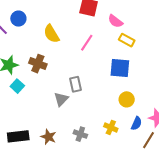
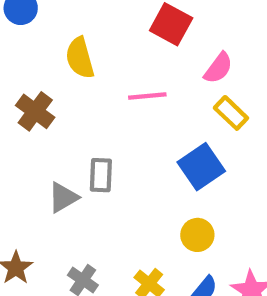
pink semicircle: (115, 21) -> (218, 68), turned -105
pink line: (87, 43) -> (147, 96), turned 36
blue square: (120, 68) -> (201, 167), turned 35

